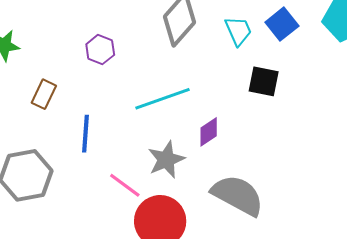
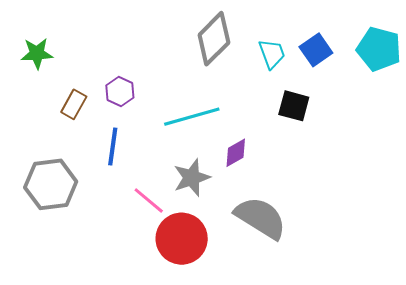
purple hexagon: (100, 50) -> (120, 92), moved

